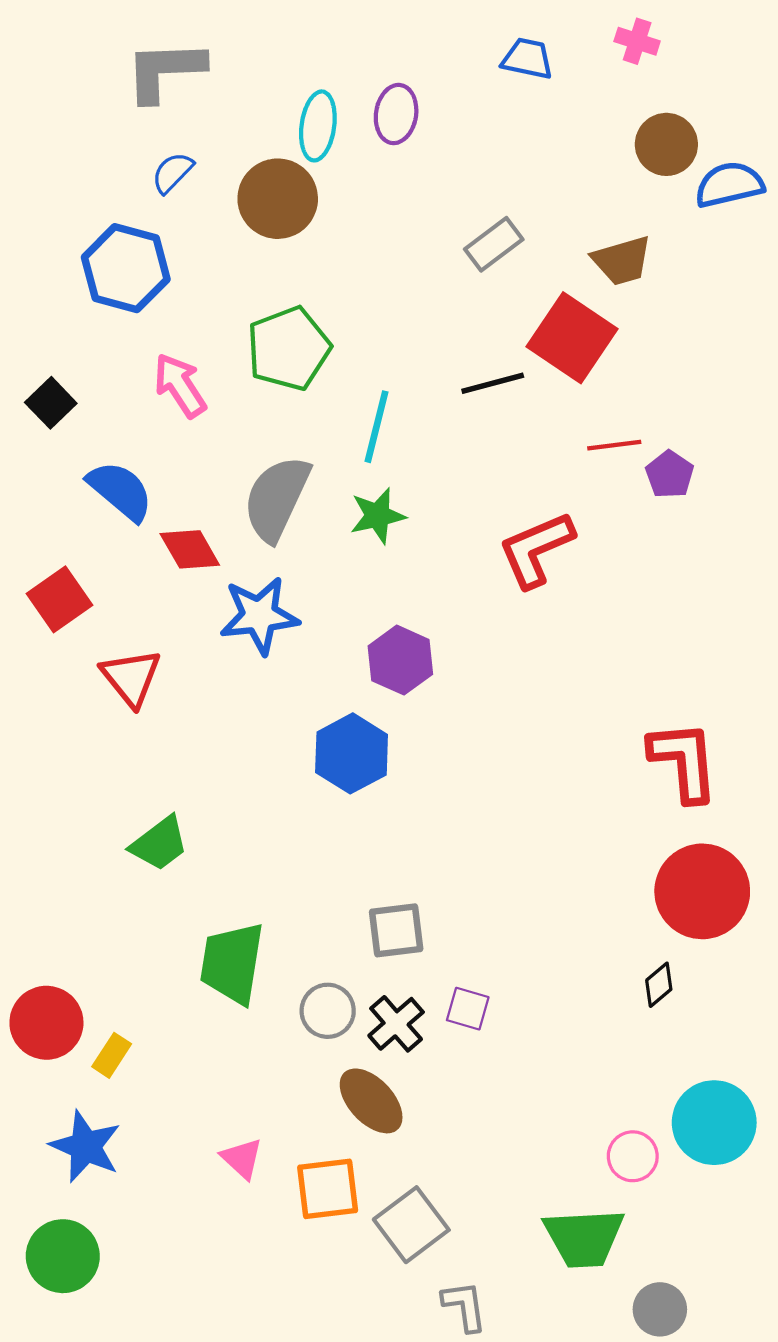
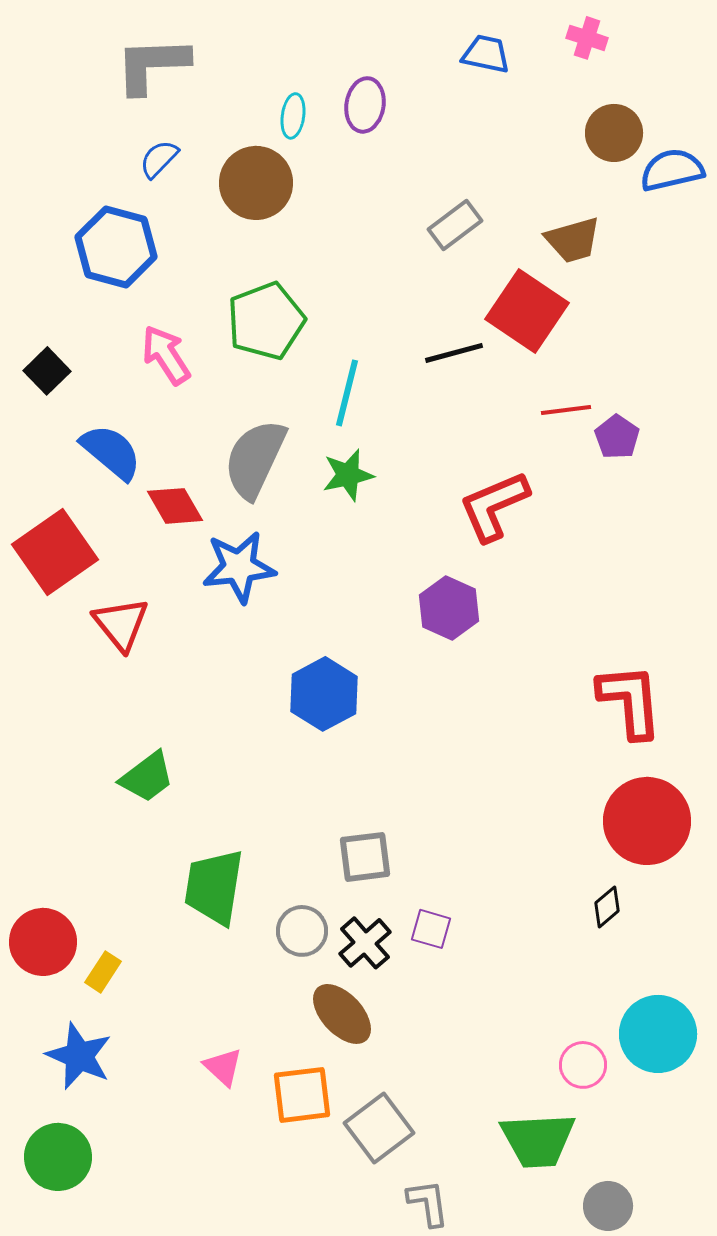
cyan ellipse: (318, 126) -> (293, 116), size x0.7
red square: (59, 599) -> (55, 552), size x1.4
purple hexagon: (400, 660) -> (449, 608), moved

